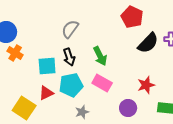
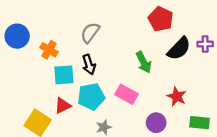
orange cross: (15, 53) -> (49, 50), moved
green arrow: (100, 56) -> (144, 62), moved
red star: (146, 85) -> (177, 96), turned -30

